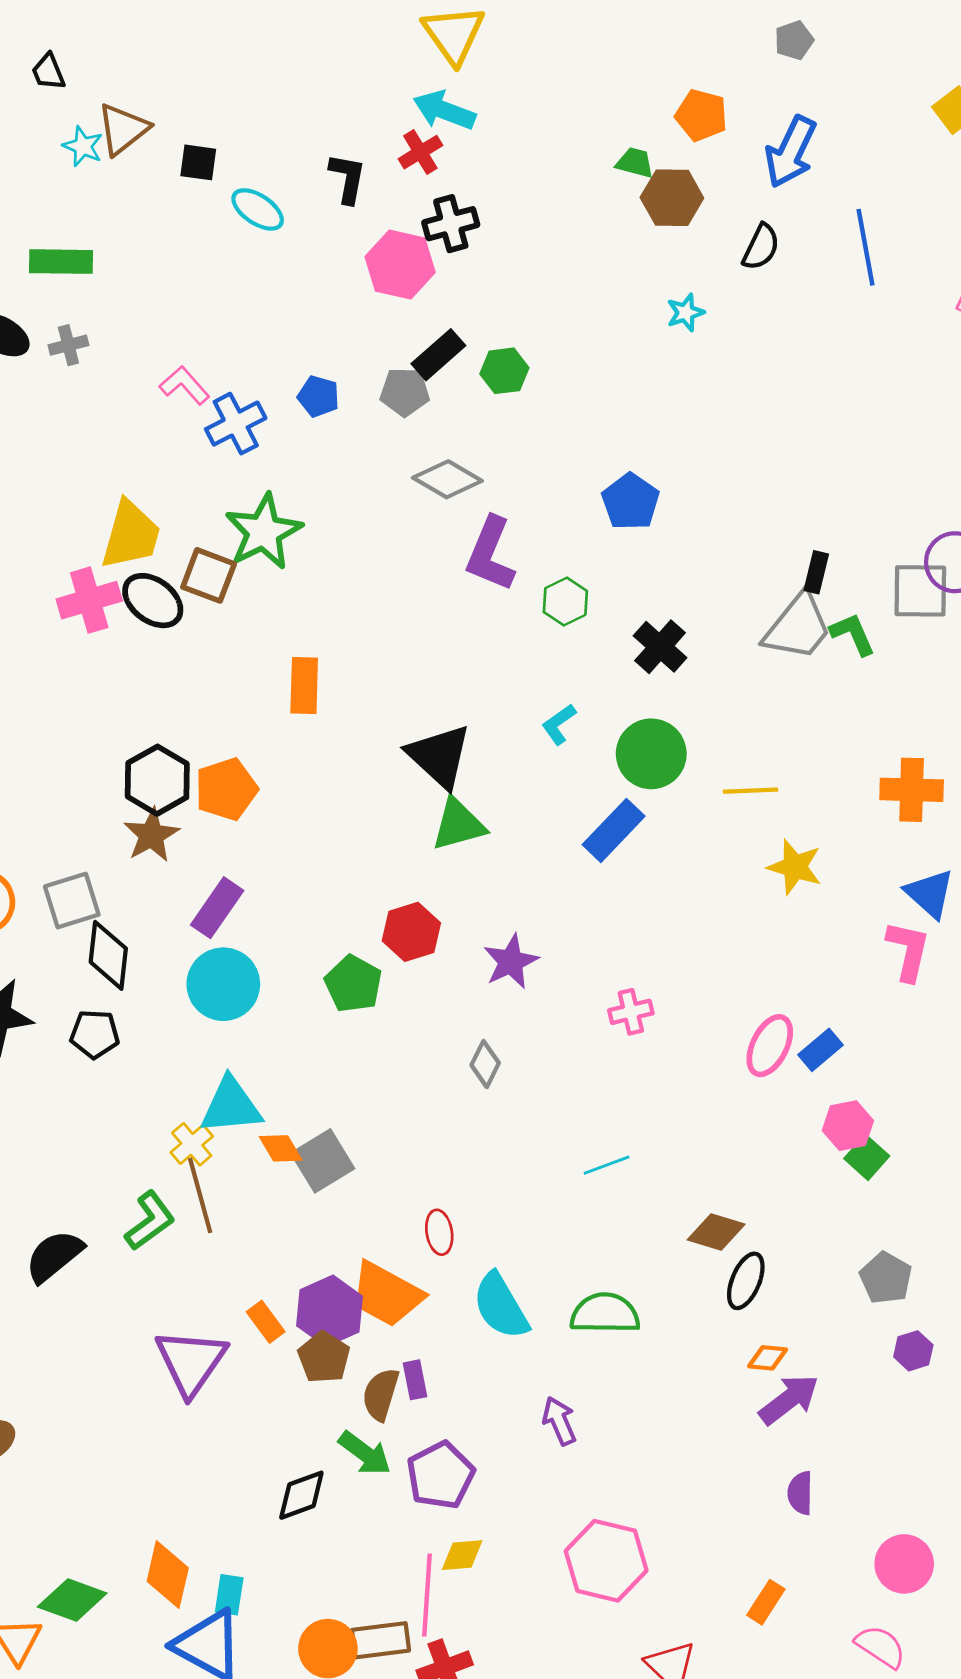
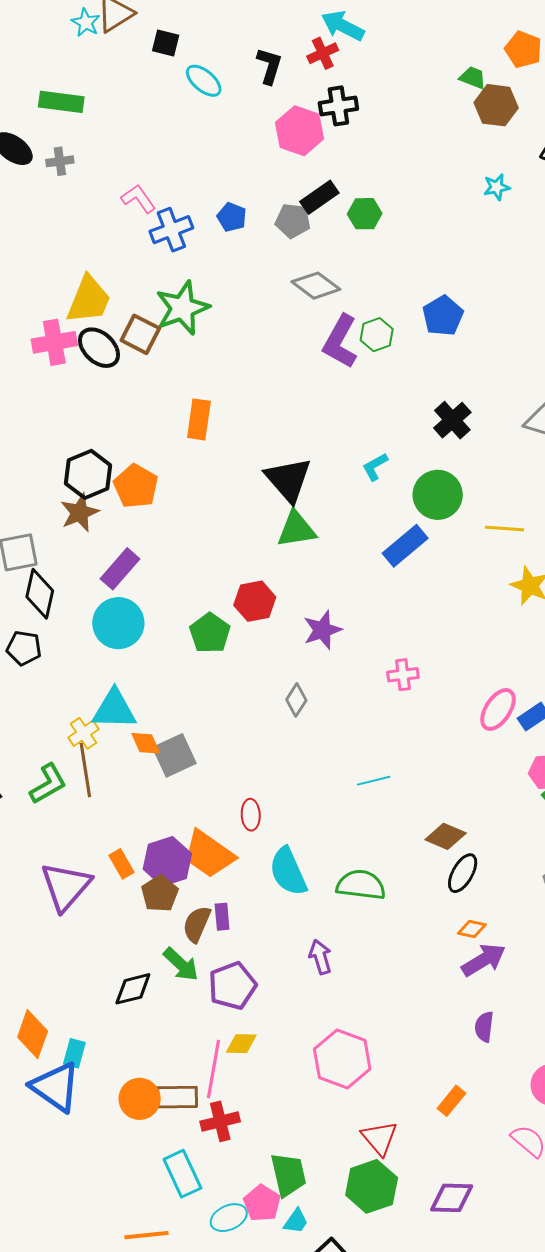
green hexagon: (565, 602) -> (377, 335), moved
orange pentagon: (226, 789) -> (136, 486), turned -30

